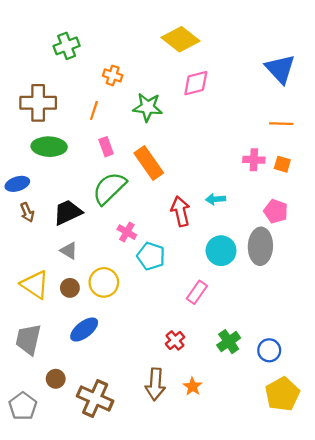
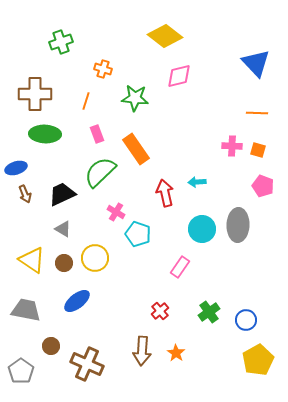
pink pentagon: (276, 211) -> (263, 186), moved
gray trapezoid: (28, 339) -> (26, 310), turned 88

